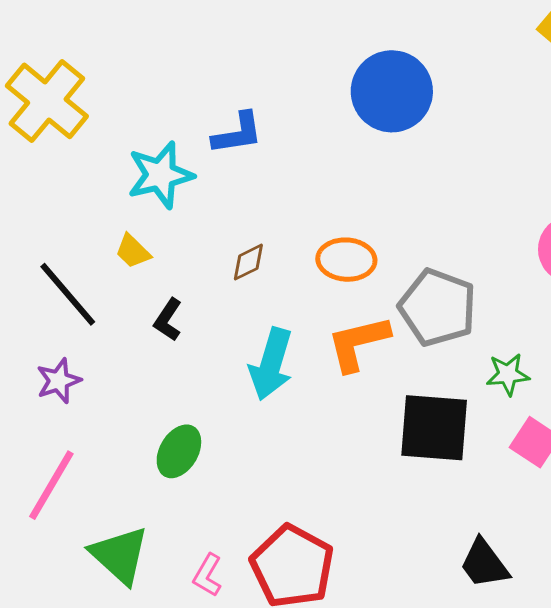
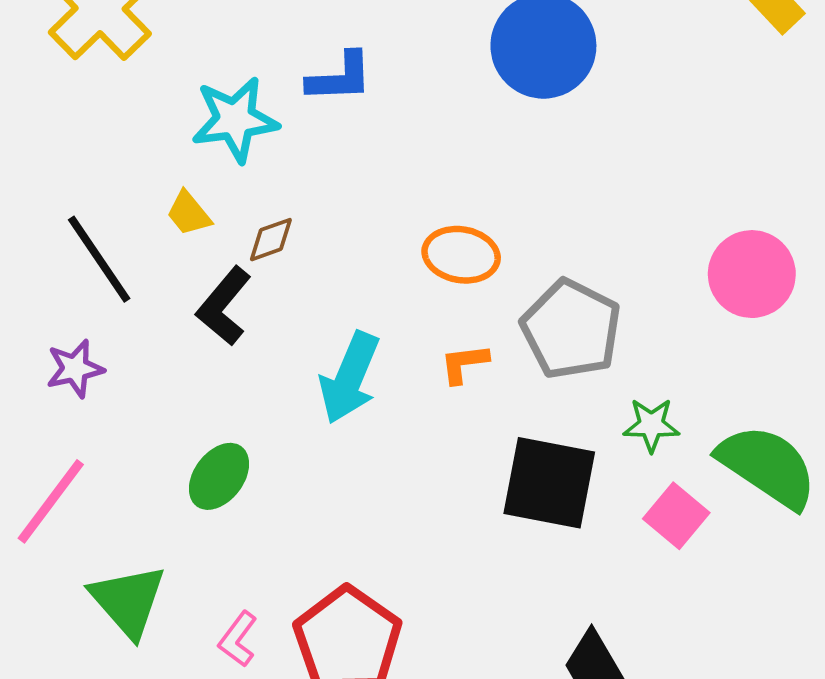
brown diamond: (248, 262) -> (271, 240), moved
black L-shape: (168, 320) -> (224, 306), size x1.4
orange L-shape: (358, 343) -> (464, 363), size x0.6

